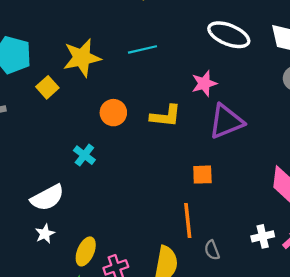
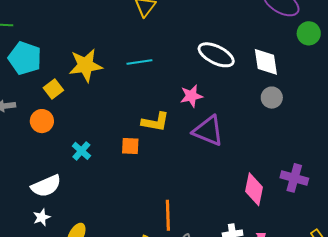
orange circle: (113, 113) -> (42, 121), moved
purple triangle: (226, 121) -> (208, 131), turned 40
orange square: (202, 175) -> (130, 146), moved

